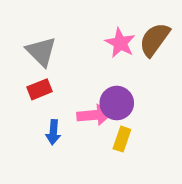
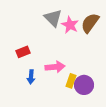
gray triangle: (41, 52) -> (53, 18), moved
purple circle: (117, 103) -> (84, 85), moved

